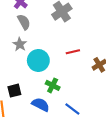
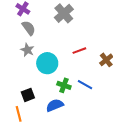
blue semicircle: (41, 105) -> (55, 105), turned -42
blue line: (72, 109) -> (85, 85), moved

